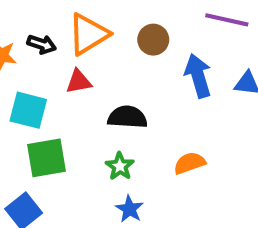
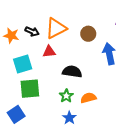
cyan square: (28, 110) -> (23, 64), turned -36
orange semicircle: (190, 163) -> (88, 98), moved

